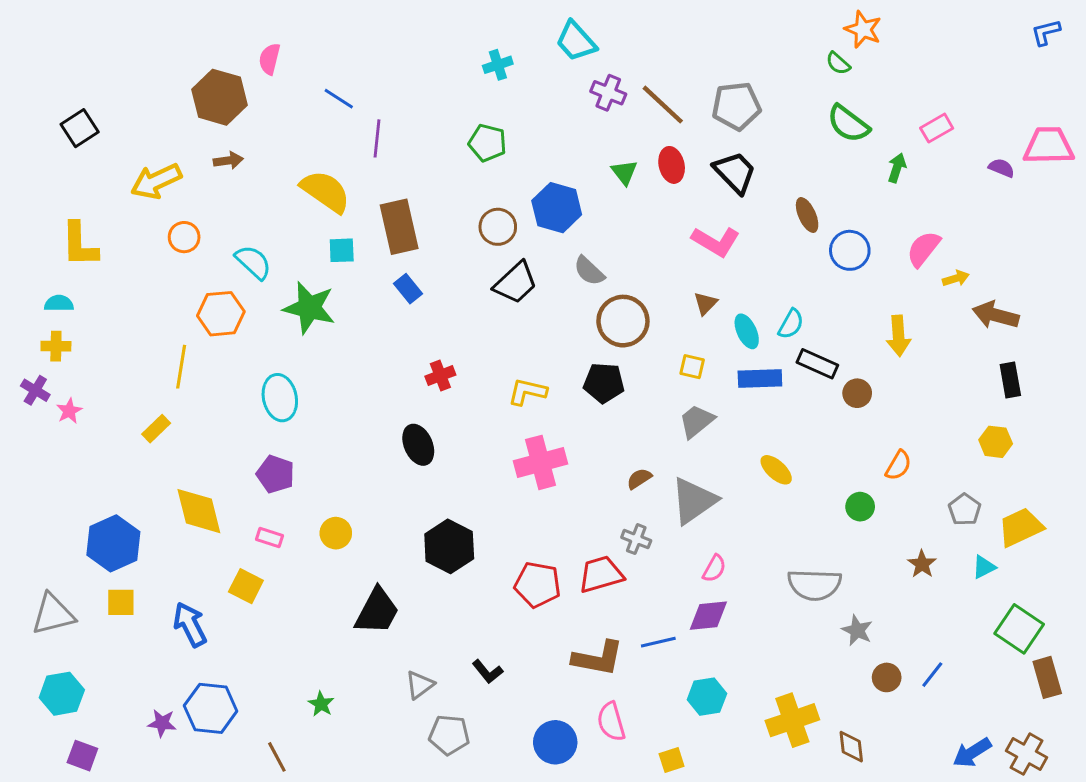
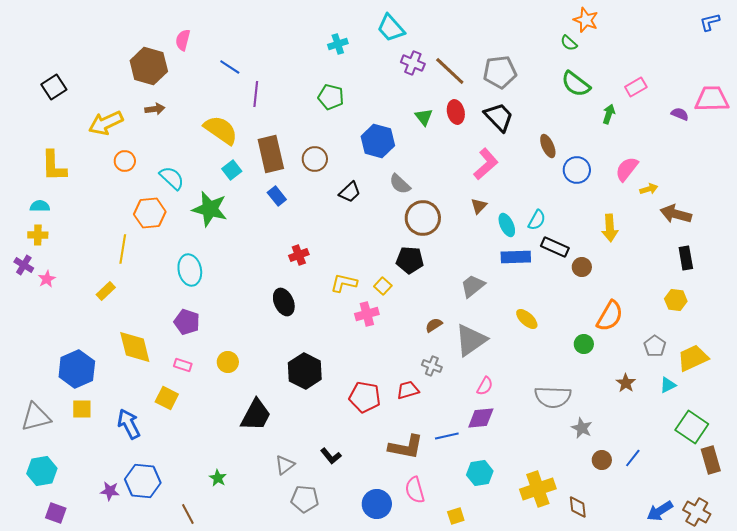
brown circle: (498, 227) -> (315, 159), moved
pink L-shape: (716, 242) -> (486, 164), turned -72
cyan square: (342, 250) -> (232, 170), turned -36
black trapezoid: (515, 283) -> (350, 192), size x0.7
yellow square: (692, 367) -> (383, 286), moved, turned 30
yellow L-shape: (527, 392) -> (344, 283), moved
pink cross: (541, 462) -> (367, 314), size x0.7
orange semicircle: (898, 465) -> (610, 316), size x1.5
red trapezoid: (601, 574) -> (408, 390), size x0.7

